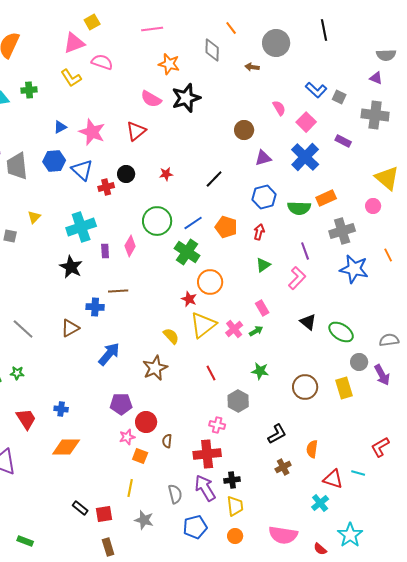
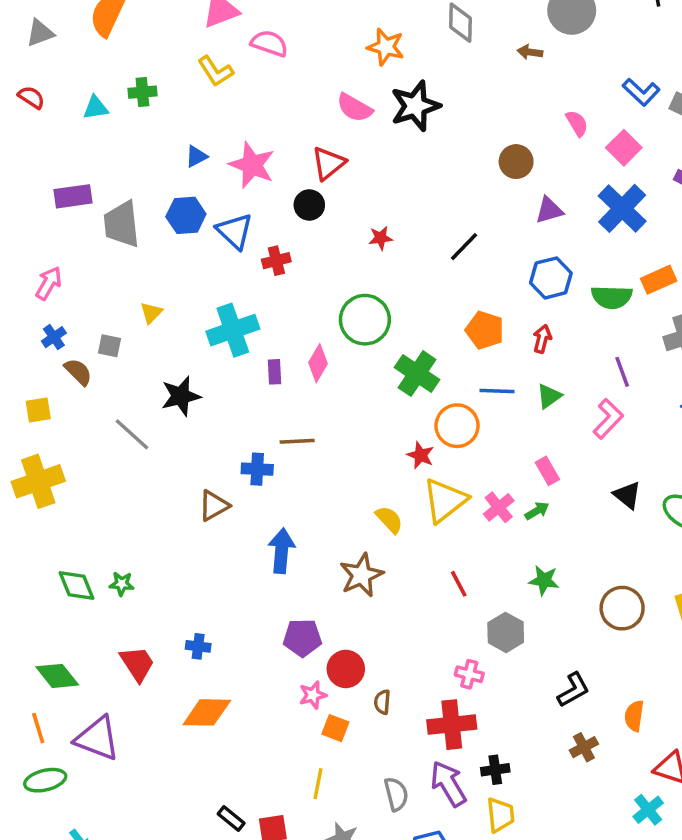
black circle: (126, 174) -> (309, 205), moved
blue line: (193, 223) -> (497, 391), moved, turned 36
black star: (71, 267) -> (181, 396), moved, turned 30
gray line: (23, 329) -> (132, 434), moved
blue arrow: (109, 354) -> (282, 551), turned -35

